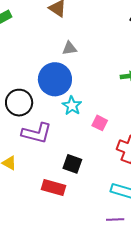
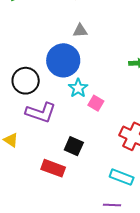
pink square: (100, 123) -> (96, 103), moved

